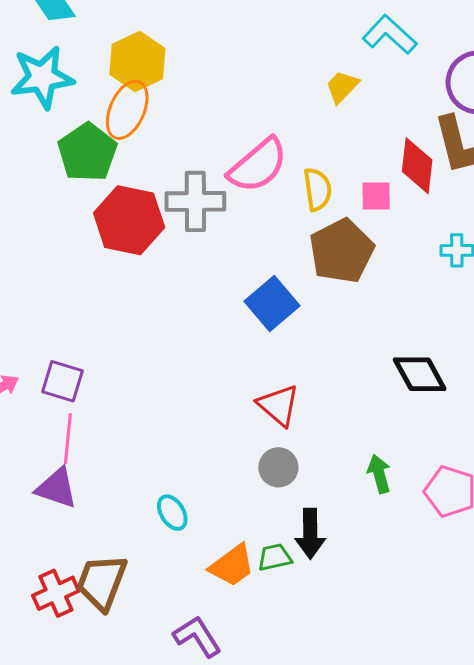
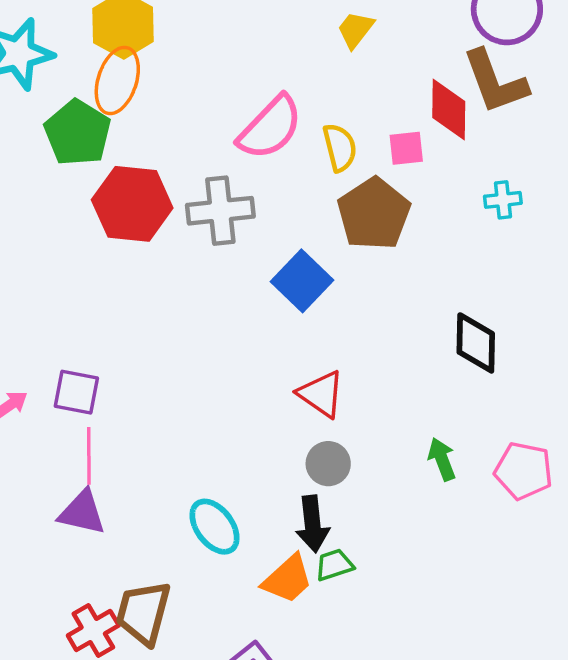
gray cross: (195, 201) -> (220, 211), moved
black diamond: (420, 374) -> (476, 343), turned 36
cyan ellipse: (172, 513) -> (215, 527), size x1.4
black arrow: (310, 534) -> (312, 524), moved

